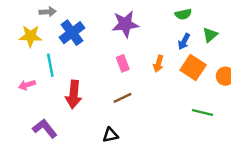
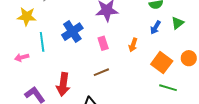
blue cross: (72, 33) -> (72, 32), moved
orange square: (193, 67) -> (162, 63), moved
red arrow: (74, 94) -> (63, 84), moved

